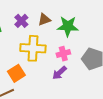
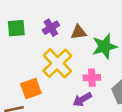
green star: (68, 26) -> (105, 46), turned -30
yellow cross: (33, 48) -> (57, 63), turned 30

